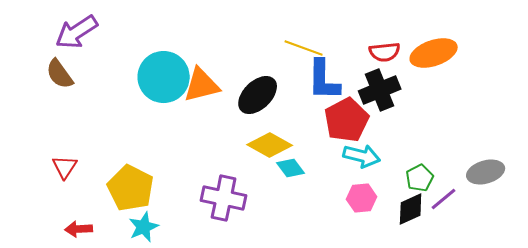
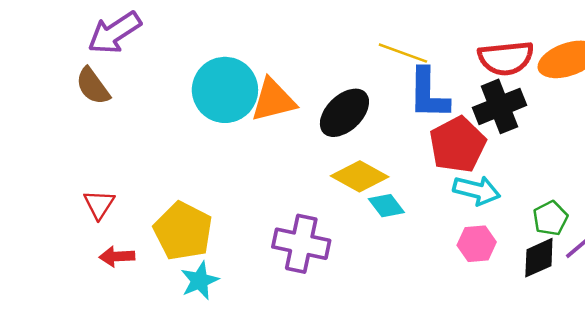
red semicircle: (385, 52) -> (506, 58), size x1.4
red arrow: (79, 229) -> (117, 256), moved

